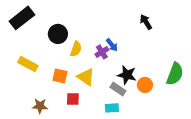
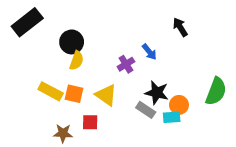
blue arrow: (112, 45) -> (149, 52), moved
yellow semicircle: (76, 49) -> (77, 60), moved
yellow rectangle: (28, 64) -> (51, 91), moved
brown star: (40, 106) -> (63, 133), moved
cyan rectangle: (112, 108) -> (172, 117), moved

